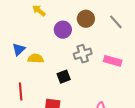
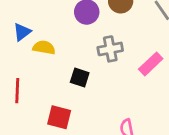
pink rectangle: (113, 61) -> (151, 64), turned -66
black square: (64, 77) -> (80, 77), turned 32

